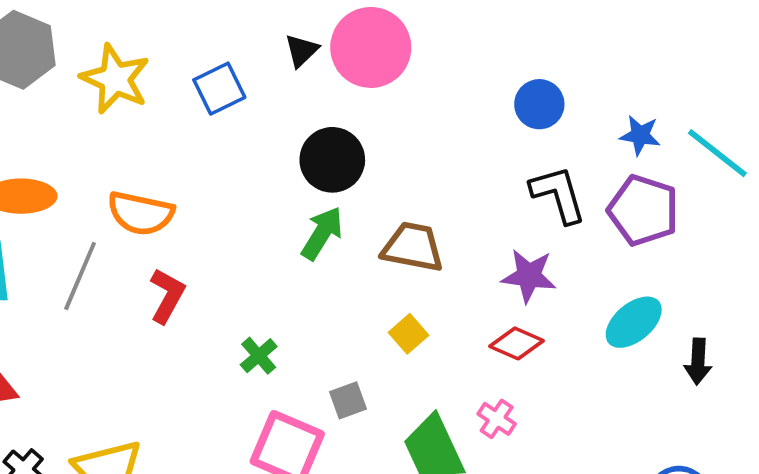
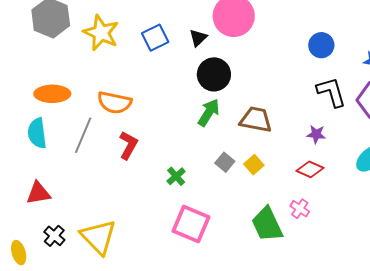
black triangle: (301, 51) -> (198, 38), moved
purple star: (529, 276) -> (316, 134), size x0.7
gray square: (348, 400) -> (225, 162), moved, turned -30

